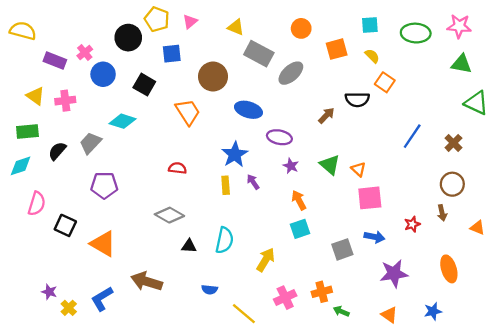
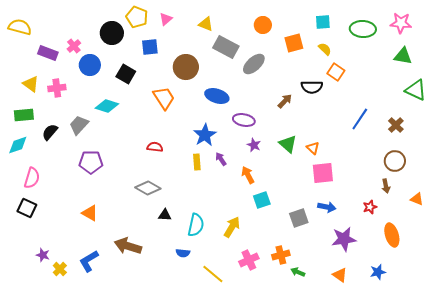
orange arrow: (299, 200) -> (248, 175), moved
red star: (412, 224) -> (370, 207), moved
black square: (65, 225) -> (27, 208), moved
cyan semicircle: (224, 240) -> (196, 225), moved
orange triangle: (103, 244) -> (90, 213), size x0.7

